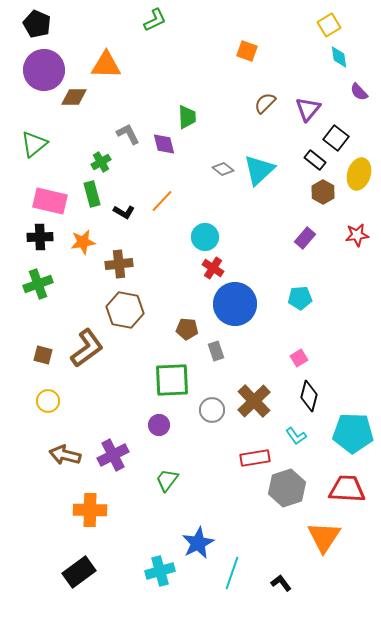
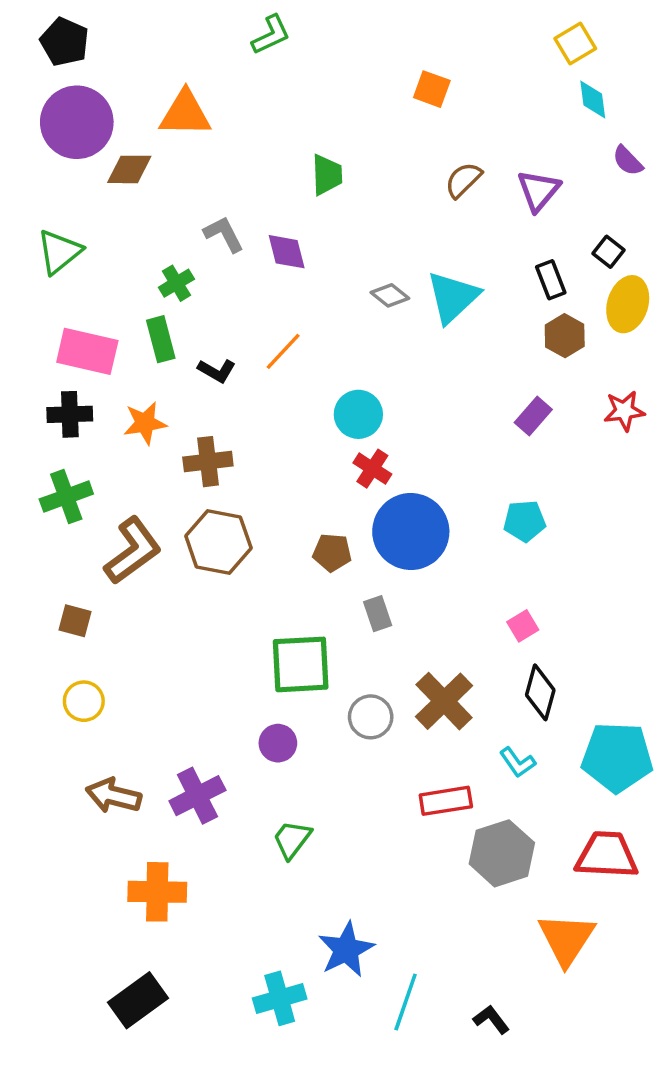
green trapezoid: (187, 117) -> (327, 175), moved
black square: (336, 138) -> (608, 252), moved, size x0.7
black rectangle: (315, 160) -> (551, 280), turned 30
brown pentagon: (187, 329) -> (332, 552), moved
brown L-shape: (87, 348) -> (133, 551), moved

